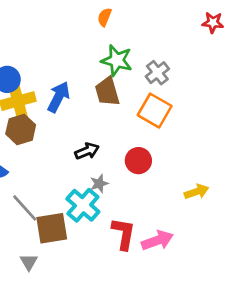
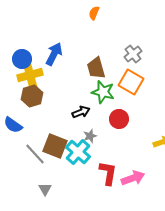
green star: (117, 60) -> (103, 92), moved
blue arrow: (59, 97) -> (54, 54), moved
brown square: (52, 228) -> (55, 146), moved, turned 30
gray triangle: (29, 262) -> (45, 189), moved

